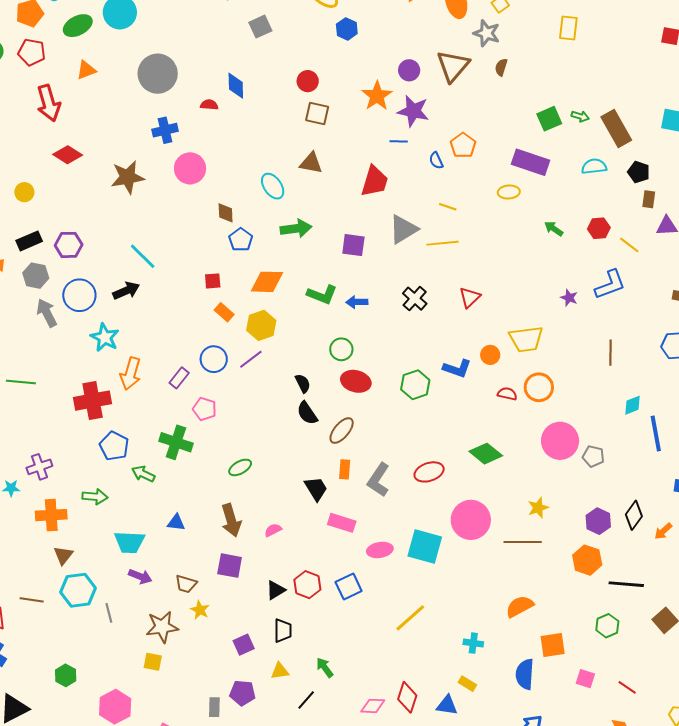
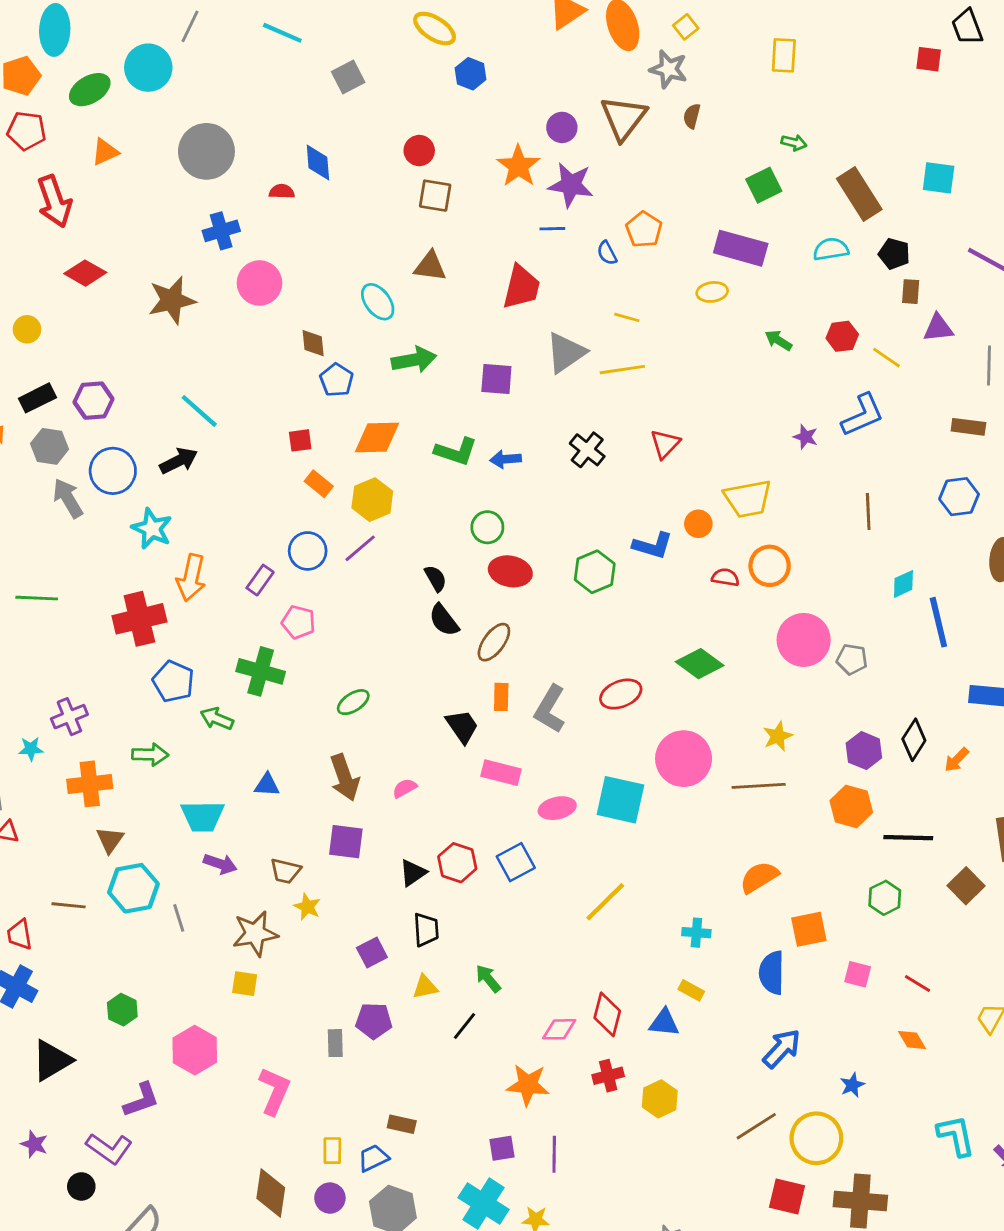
green arrow: (580, 116) -> (794, 143), moved

